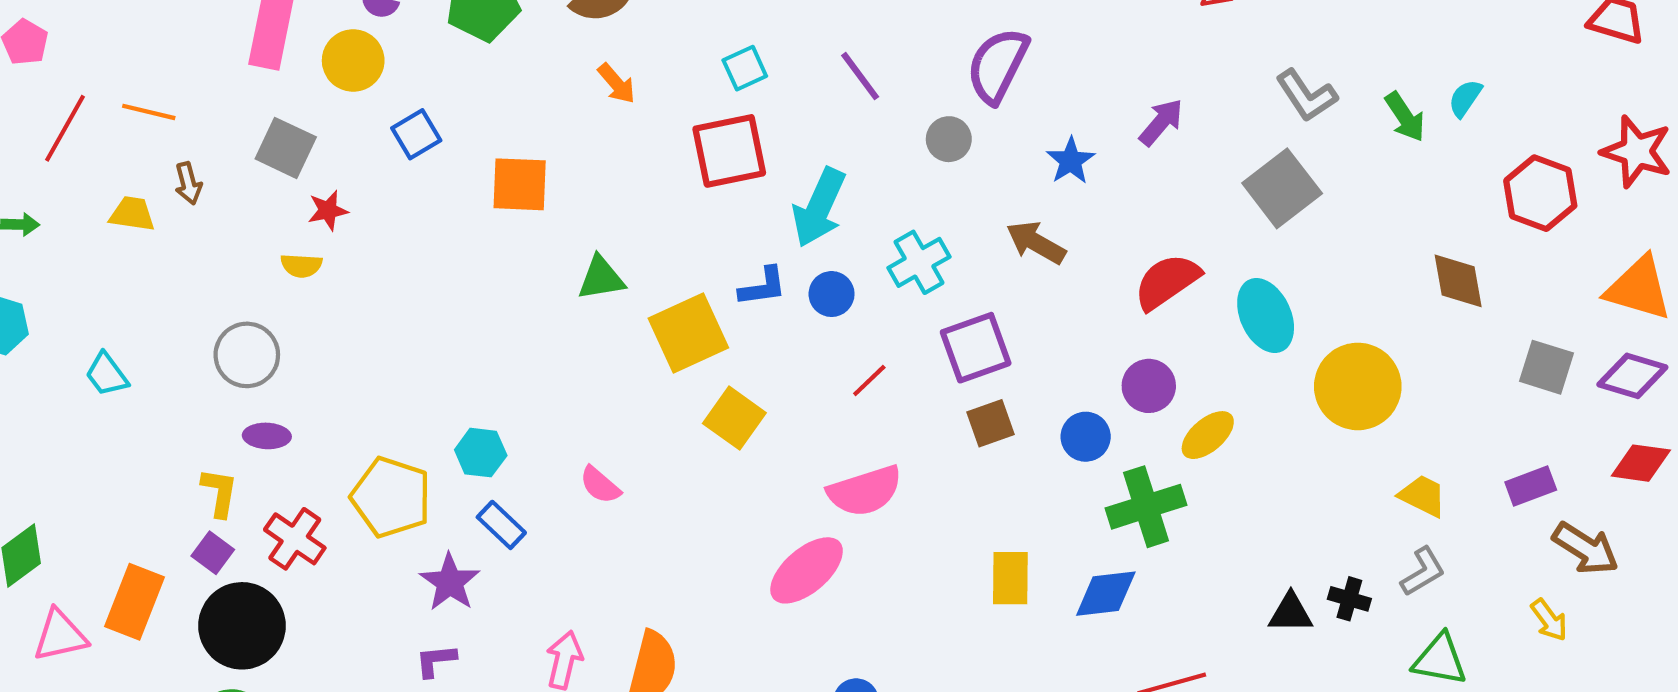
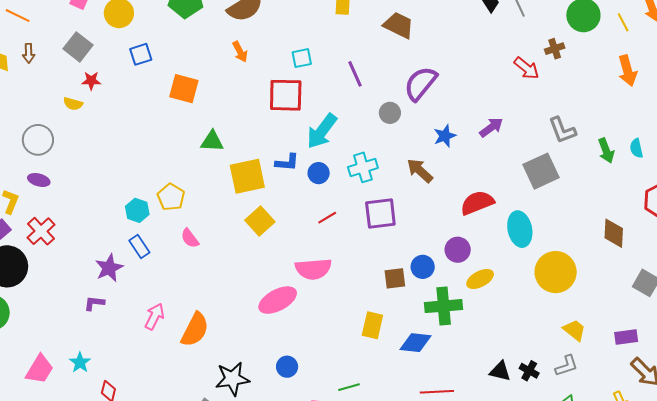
cyan semicircle: (1465, 98) -> (636, 148), turned -60
brown square: (991, 423) -> (395, 278), moved
yellow pentagon: (391, 497) -> (171, 197), moved, size x0.7

